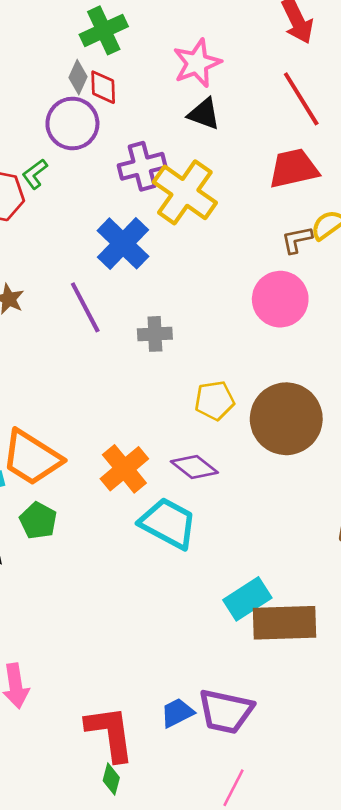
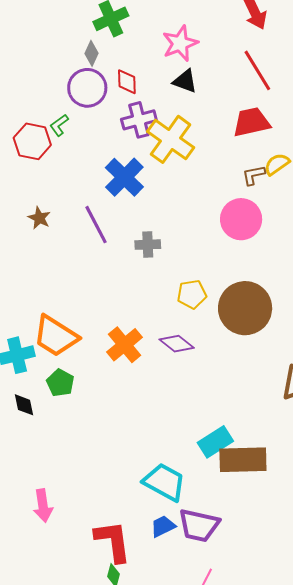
red diamond: (103, 87) -> (127, 82), moved
cyan trapezoid: (168, 523) -> (164, 482), moved

